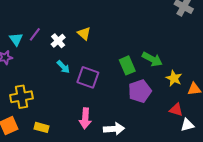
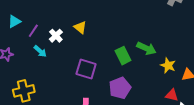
cyan triangle: (16, 39) -> (14, 21), moved, turned 40
cyan arrow: (63, 67) -> (40, 51), moved
purple pentagon: (140, 91) -> (120, 88), moved

